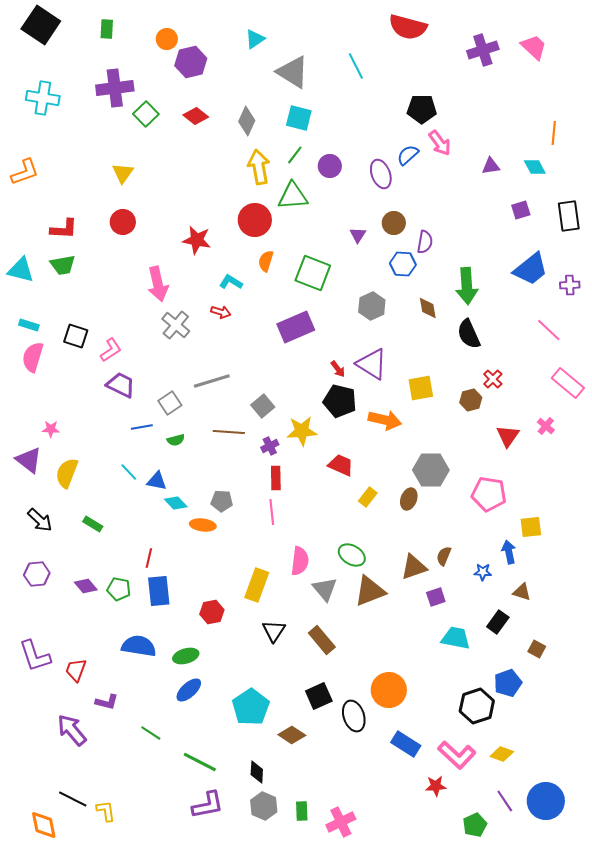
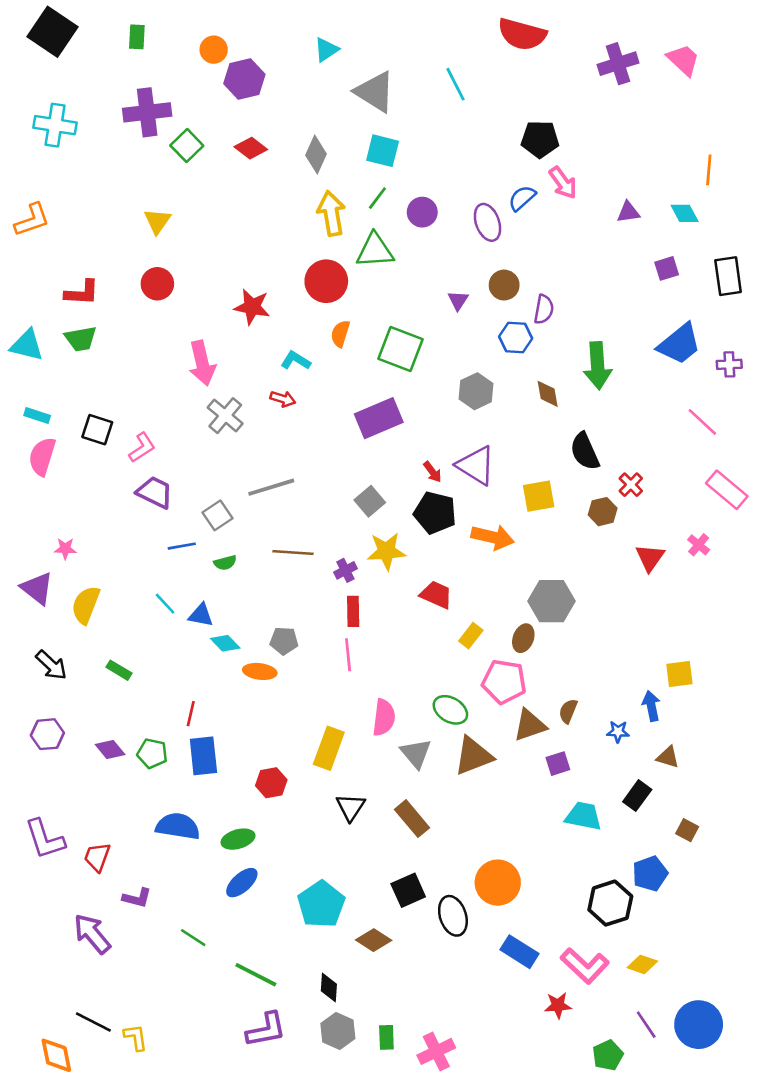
black semicircle: (469, 334) -> (585, 451), moved
gray square: (263, 406) -> (370, 501), moved
pink pentagon: (489, 494) -> (504, 682), moved

